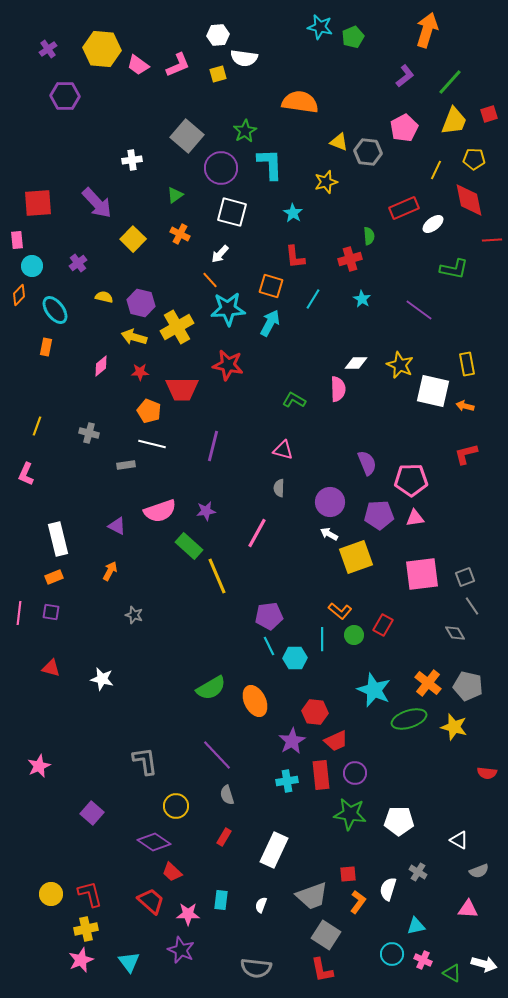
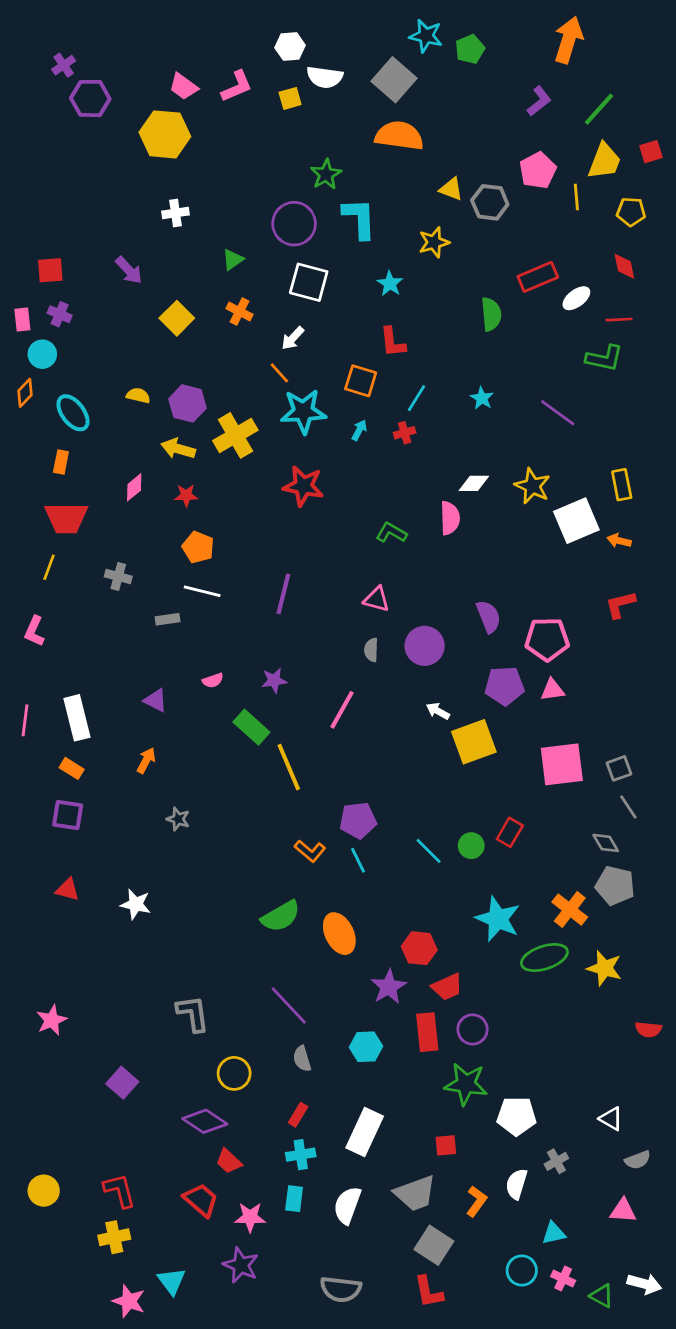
yellow hexagon: (102, 49) -> (165, 134), moved
purple hexagon: (65, 96) -> (90, 98), moved
gray square: (187, 136) -> (394, 80), moved
yellow line: (436, 170) -> (576, 197), moved, turned -30
red diamond: (469, 200) -> (624, 266), size x0.6
red square: (38, 203) -> (50, 270), size x0.7
purple arrow: (97, 203) -> (129, 270), size x0.7
green semicircle: (369, 236) -> (491, 314), size x1.4
red line: (492, 240) -> (619, 320), moved
red cross: (350, 259) -> (405, 433), moved, size x0.7
purple cross: (78, 263) -> (60, 314), moved, turned -30
cyan arrow: (270, 323) -> (359, 430), size x0.6
red trapezoid: (182, 389) -> (66, 518), moved
white square: (433, 391) -> (576, 521), turned -36
purple circle: (330, 502) -> (425, 646), moved
pink semicircle: (160, 511) -> (213, 680), size x0.5
orange rectangle: (54, 577) -> (72, 768), turned 54
orange L-shape: (340, 611) -> (310, 851), moved
purple square: (51, 612) -> (68, 815), size x1.4
pink line: (19, 613) -> (25, 720), moved
cyan line: (322, 639) -> (429, 851), turned -45
cyan hexagon: (295, 658) -> (366, 1047), moved
gray pentagon: (468, 686) -> (615, 886), moved
cyan cross: (287, 781) -> (301, 1155), moved
white pentagon: (399, 821) -> (516, 1116), moved
gray cross: (418, 872) -> (556, 1161), turned 30
red square: (348, 874) -> (446, 1145), moved
yellow circle: (51, 894) -> (44, 1191), moved
white semicircle: (261, 905) -> (347, 1205), size x1.8
pink star: (81, 960) -> (129, 1301), moved, turned -30

